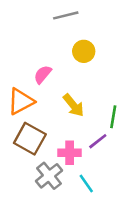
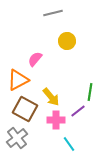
yellow arrow: (73, 105) -> (51, 97), moved
gray cross: (49, 176) -> (17, 138), moved

